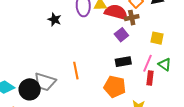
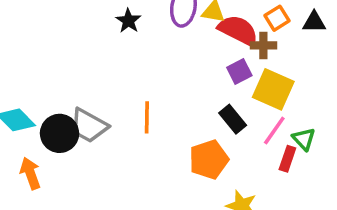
yellow square: (157, 38) -> (273, 89), moved, size x1.6
black rectangle: (123, 62) -> (233, 119), turned 49
red rectangle: (150, 78) -> (287, 159), moved
orange pentagon: (115, 87) -> (209, 160), turned 30

